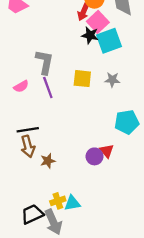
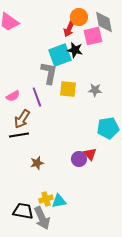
pink square: (98, 22) -> (93, 36), moved, turned 30
cyan square: (109, 41) -> (60, 55), moved
gray L-shape: (44, 62) -> (49, 73), moved
brown arrow: (28, 146) -> (22, 119), moved, turned 48
black trapezoid: (32, 214) -> (23, 211), turned 35

